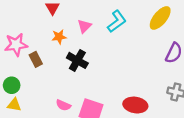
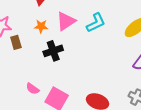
pink triangle: (84, 26) -> (66, 21), size x1.5
black cross: (77, 60) -> (53, 51), turned 30

